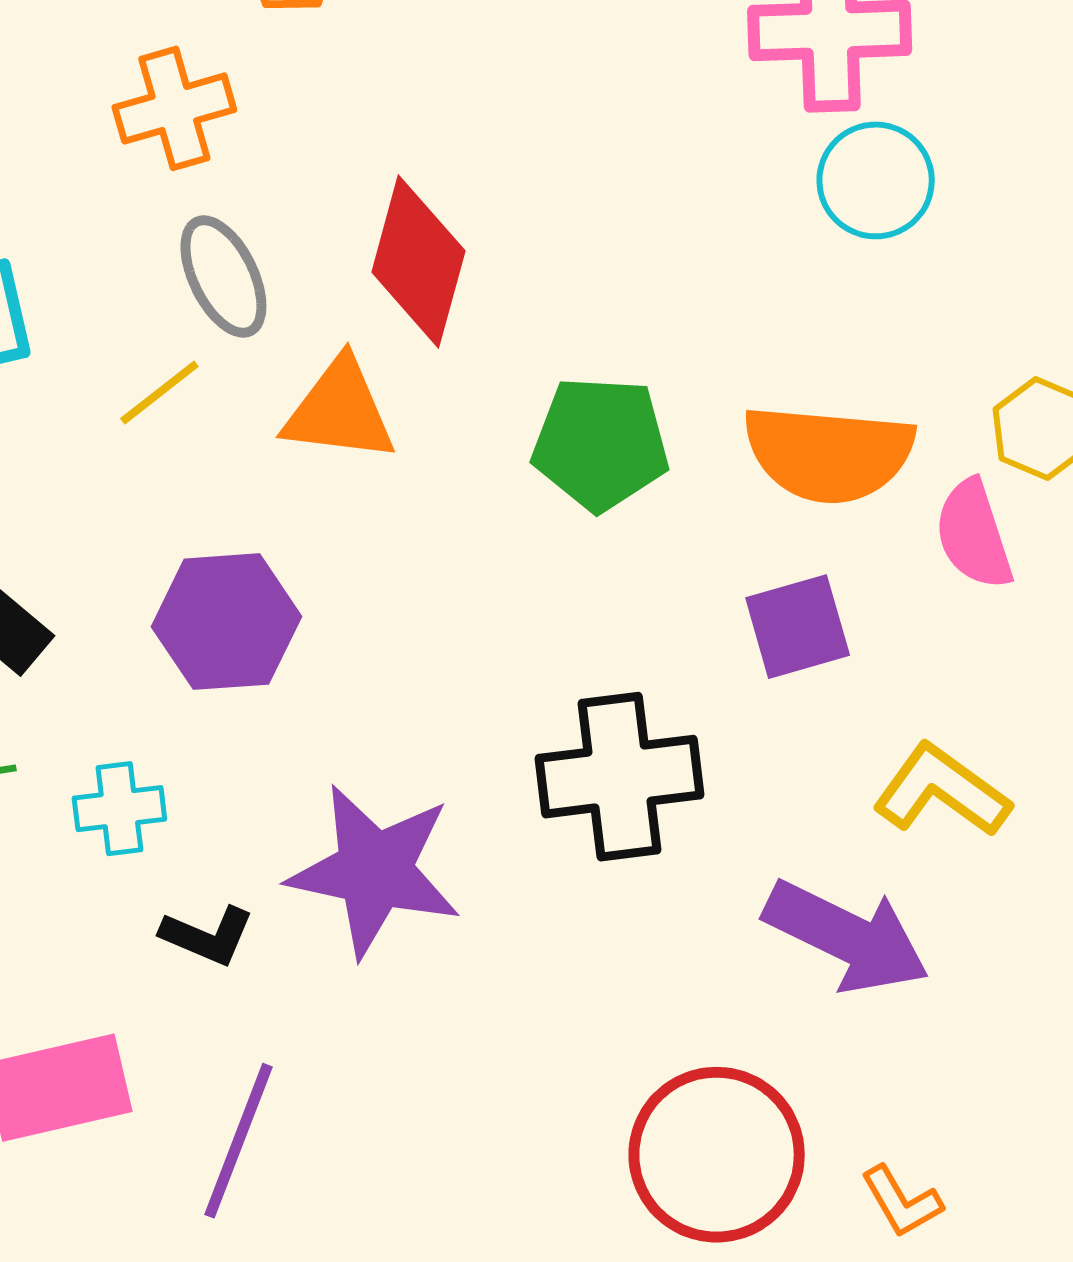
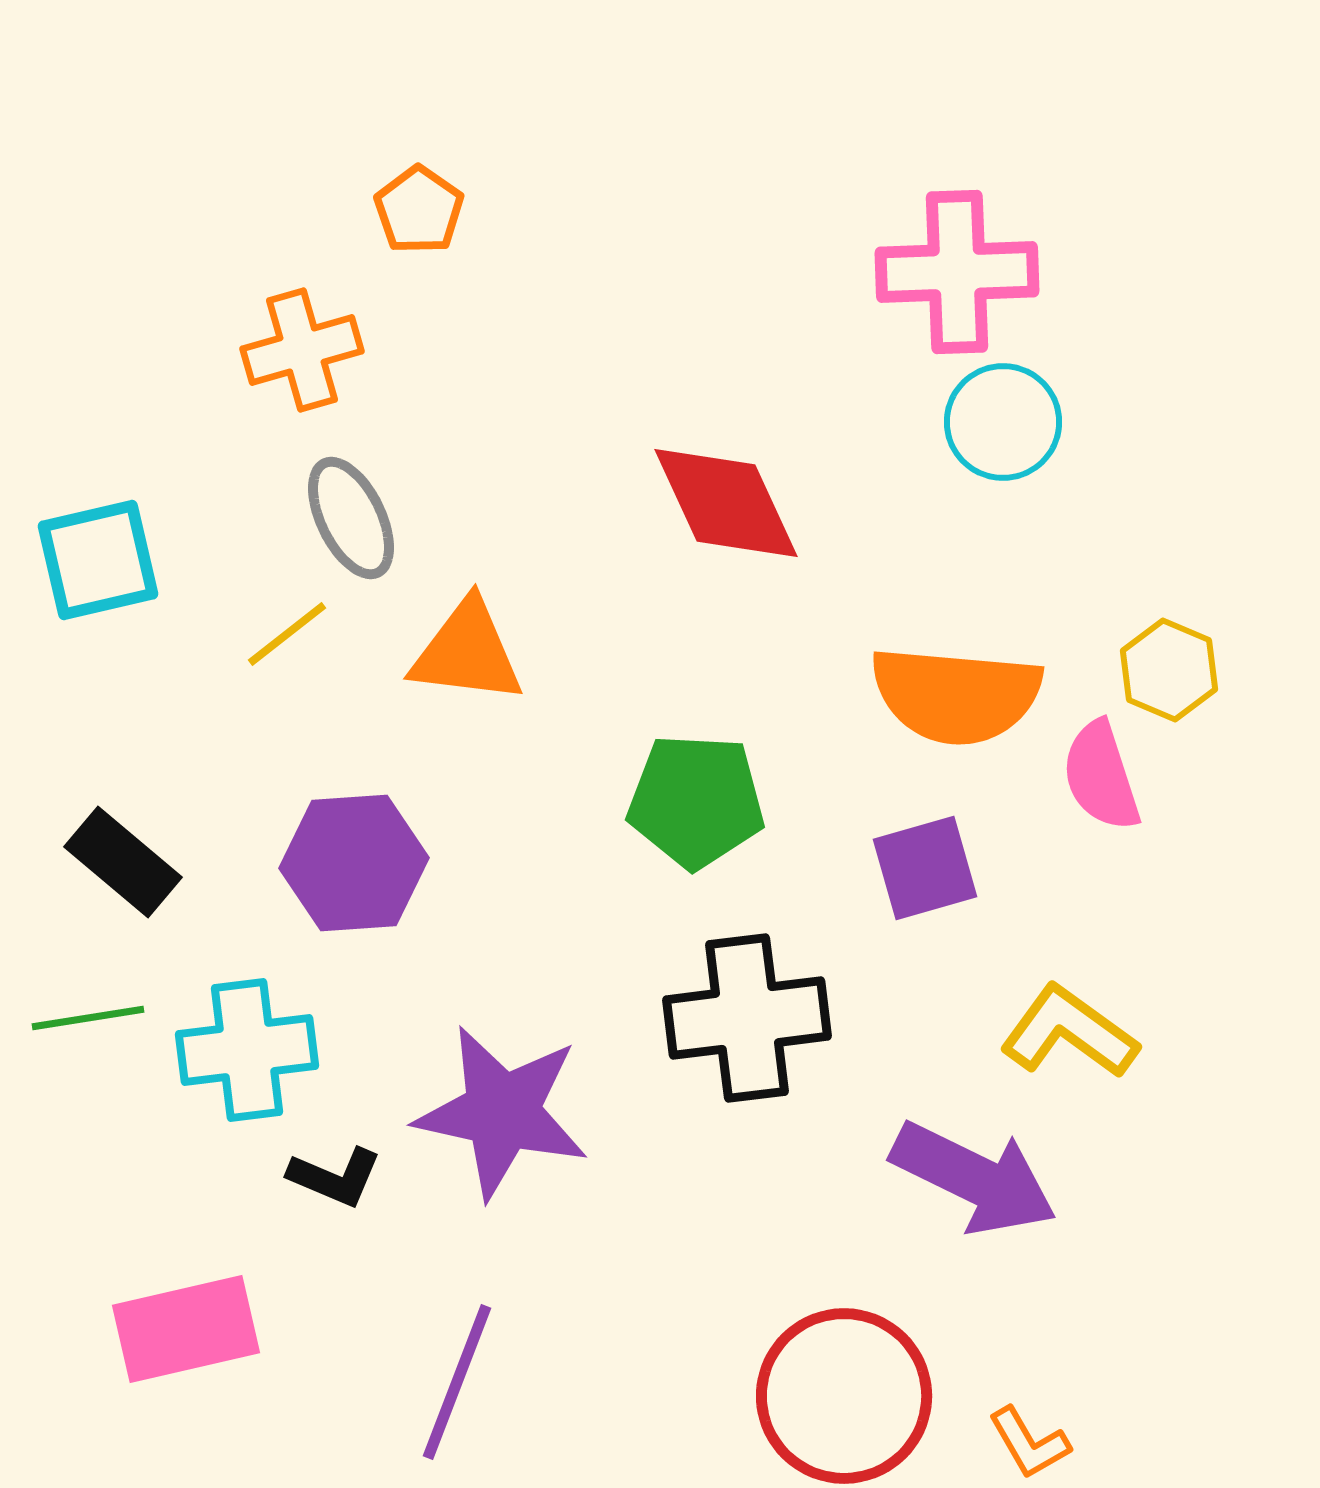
red diamond: (418, 261) -> (726, 503), moved, turned -40
green pentagon: (601, 444) -> (696, 801), moved
cyan cross: (119, 809) -> (247, 1050), size x1.5
purple line: (238, 1141) -> (457, 1382), moved

